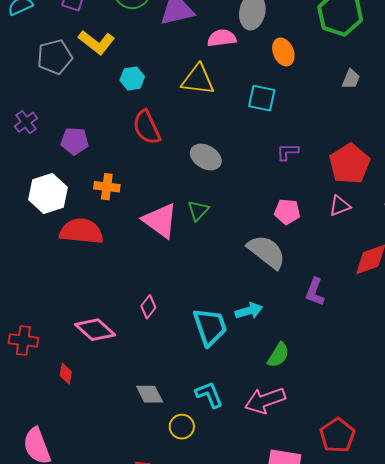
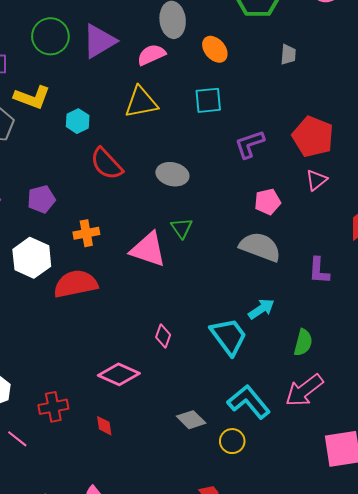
purple L-shape: (288, 152) -> (250, 144), size x1.4
cyan L-shape: (209, 395) -> (249, 402), size x1.4

